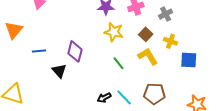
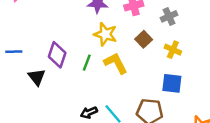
yellow L-shape: (148, 56) -> (116, 63), moved
blue square: (189, 60) -> (172, 83), moved
green line: (119, 63) -> (87, 63), moved, turned 56

